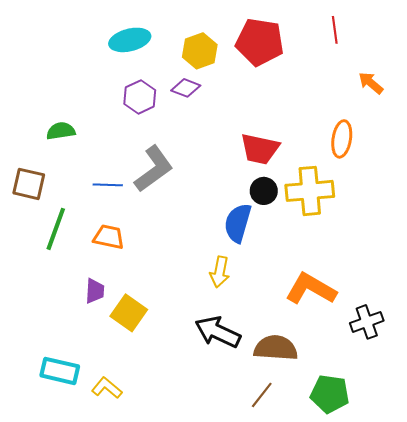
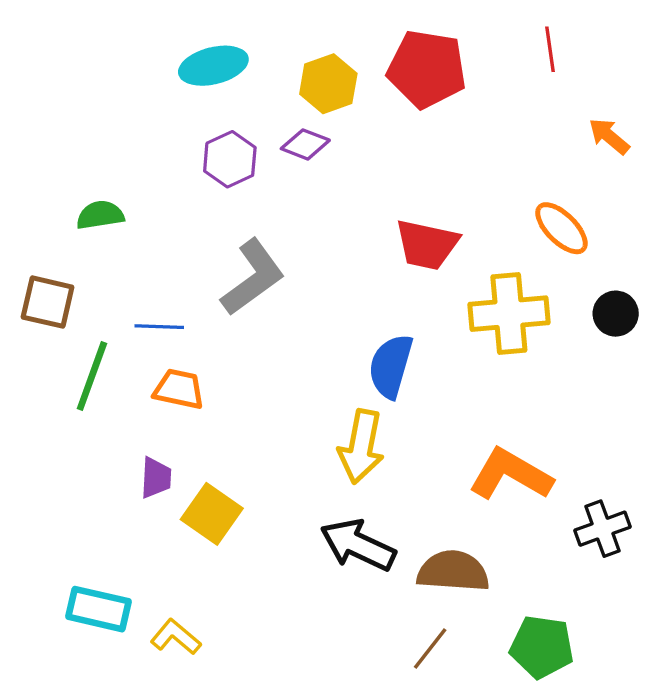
orange ellipse: (342, 139) -> (561, 228), turned -54
blue line: (108, 185) -> (159, 327), moved
black circle: (264, 191) -> (616, 314), moved
yellow arrow: (220, 272) -> (361, 447), size x1.4

